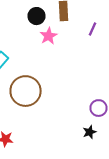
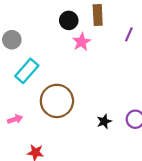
black star: (90, 132) -> (104, 121), moved

